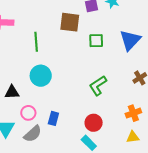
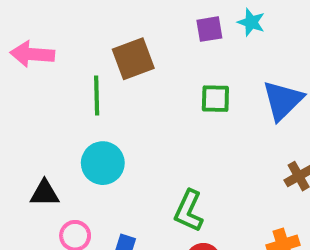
brown square: (70, 22) -> (133, 59), moved, turned -30
green L-shape: (98, 86) -> (189, 211), moved, turned -35

